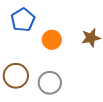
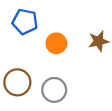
blue pentagon: (23, 20) -> (25, 22), turned -30

